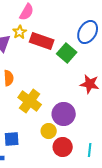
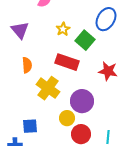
yellow star: (20, 32) -> (63, 29), moved
red rectangle: (42, 41) -> (67, 62), moved

